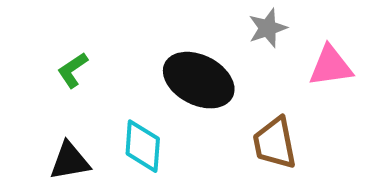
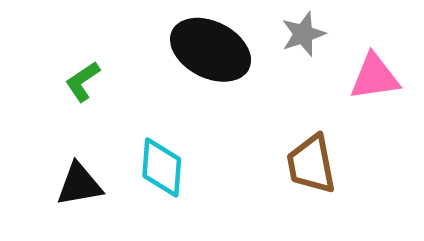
black ellipse: (199, 80) -> (211, 50), moved

